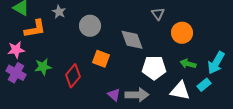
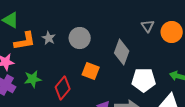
gray star: (59, 12) -> (49, 38), moved
orange circle: (182, 33) -> (172, 32), moved
gray diamond: (132, 40) -> (122, 52), turned 40

